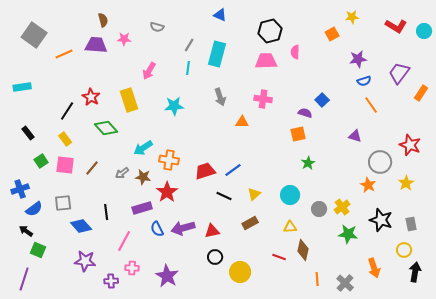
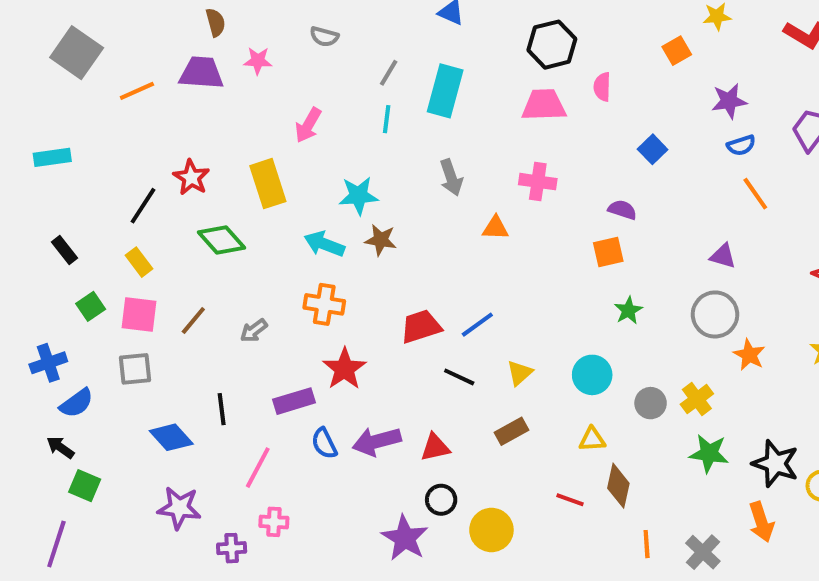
blue square: (322, 100) -> (653, 149), moved
cyan arrow: (143, 148) -> (324, 244), moved, turned 54
orange cross: (169, 160) -> (324, 304), moved
gray circle: (380, 162) -> (715, 314), moved
brown star: (143, 177) -> (381, 240), moved
gray square: (63, 203) -> (135, 369), moved
black star: (381, 220) -> (775, 464), moved
purple star: (167, 276) -> (405, 538), moved

